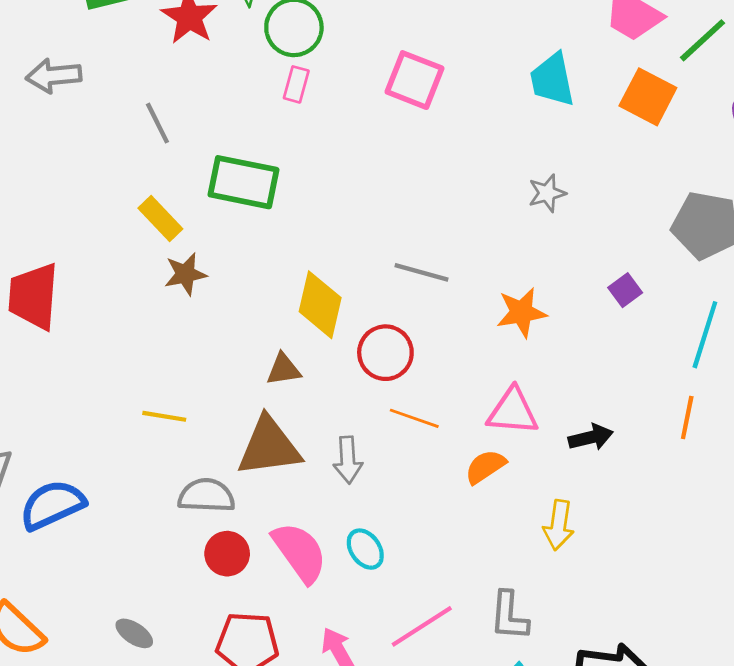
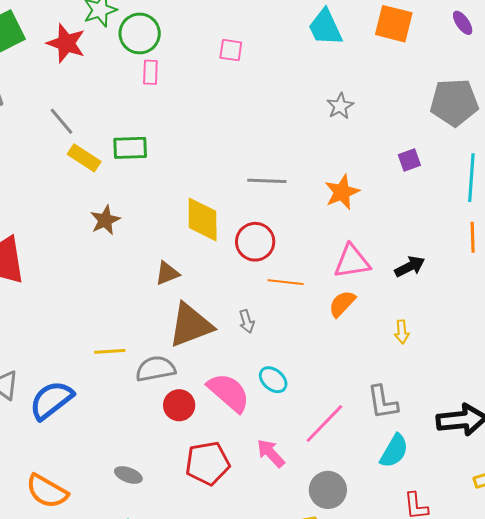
pink square: (414, 80) -> (231, 50), size x0.6
green rectangle: (243, 182) -> (130, 148), size x0.7
yellow rectangle: (160, 218) -> (84, 158), moved
purple square: (625, 290) -> (409, 160), turned 30
brown triangle: (284, 369) -> (167, 273), moved
yellow line: (164, 416) -> (110, 351), moved
gray arrow: (348, 460) -> (247, 321), size x0.7
yellow arrow: (559, 525) -> (402, 332), size x0.7

